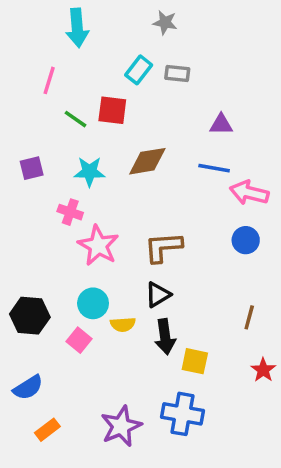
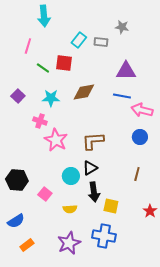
gray star: (165, 23) -> (122, 27), moved
purple triangle: (221, 124) -> (126, 71), size x1.5
purple square: (32, 168) -> (18, 96), turned -32
cyan circle: (93, 303) -> (71, 176), moved
brown line: (249, 317) -> (137, 174), moved
yellow semicircle: (123, 324) -> (70, 209), moved

